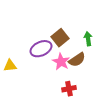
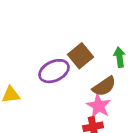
pink star: (61, 62) -> (99, 106), moved

